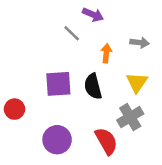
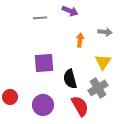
gray line: (72, 33) -> (40, 18), moved, turned -48
black semicircle: (93, 86) -> (70, 79), moved
red circle: (14, 109) -> (10, 97), moved

